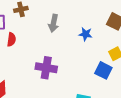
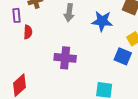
blue star: (86, 34) -> (102, 21), size x1.5

